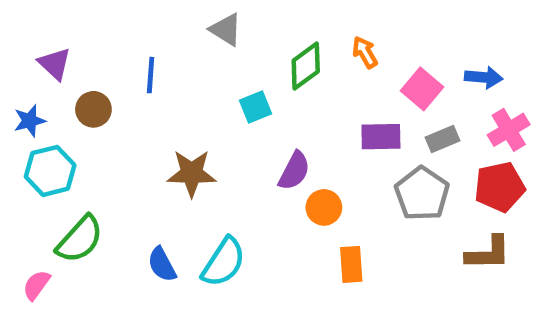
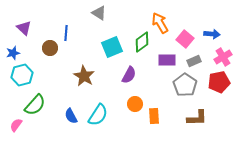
orange arrow: (365, 52) -> (160, 23), size x1.5
green diamond: (306, 66) -> (142, 42), moved
cyan square: (255, 107) -> (112, 47), size x1.5
brown circle: (93, 109) -> (50, 48), moved
brown star: (192, 173) -> (84, 76), turned 30
orange circle: (324, 207) -> (135, 104), moved
brown L-shape: (488, 253) -> (197, 118), moved

